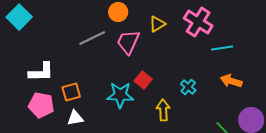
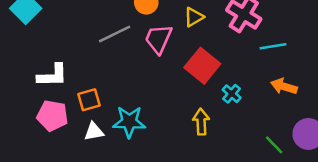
red square: (143, 80) -> (202, 66), moved, size x1.6
cyan star: (120, 95) -> (129, 122), moved

